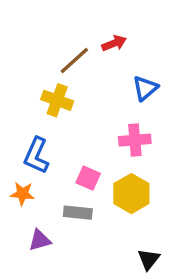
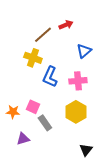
blue L-shape: (36, 156) -> (50, 77), moved
pink square: (88, 178) -> (33, 107), moved
gray rectangle: (78, 213) -> (45, 123), turned 49

